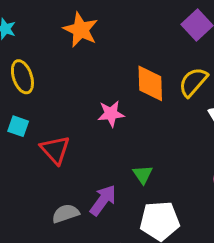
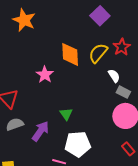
pink star: (111, 114) -> (45, 75), turned -30
gray semicircle: (66, 214) -> (15, 124), moved

